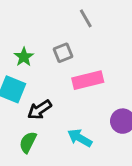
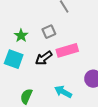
black arrow: (40, 110) -> (44, 58), moved

